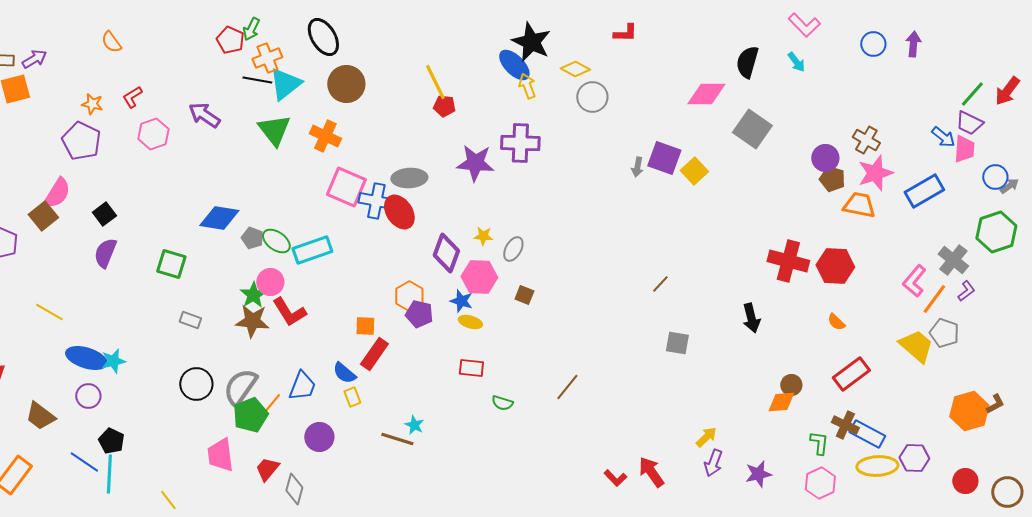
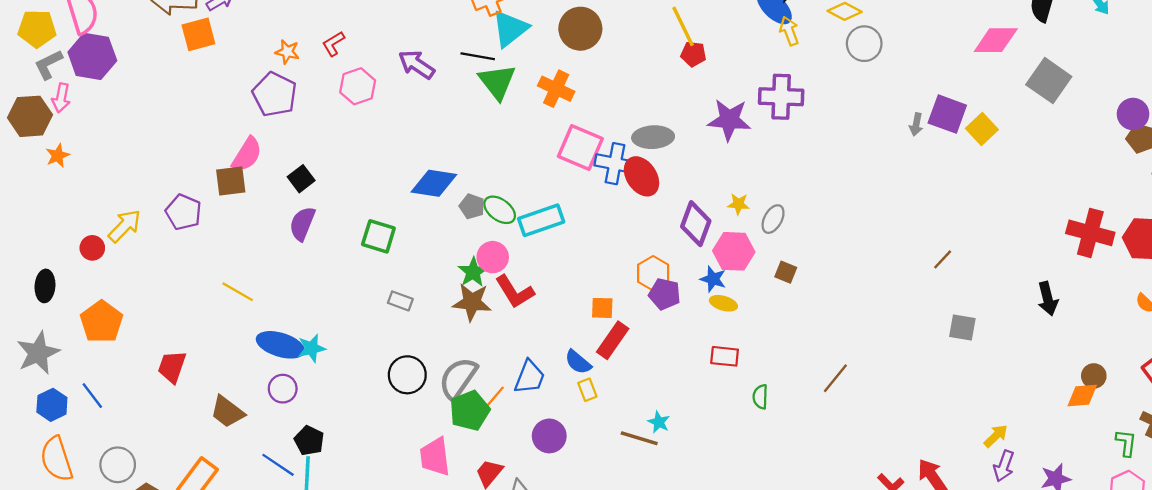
black line: (257, 80) -> (478, 56), moved
brown square: (43, 216) -> (231, 181), turned 32
green semicircle: (502, 403) -> (760, 397), turned 75

